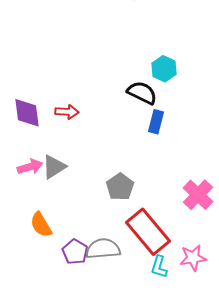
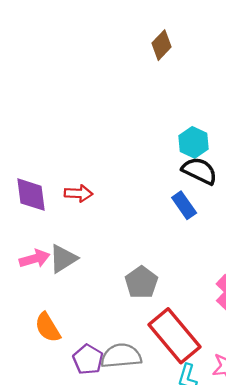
black semicircle: (142, 93) -> (199, 171), moved
blue rectangle: (156, 122) -> (184, 205), turned -50

